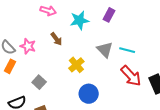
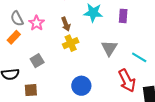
purple rectangle: (109, 15) -> (123, 16), turned -40
cyan line: (127, 50) -> (139, 57), moved
yellow cross: (76, 65) -> (71, 43), moved

